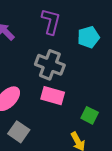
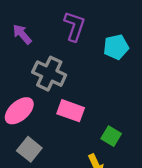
gray cross: (50, 65) -> (49, 74), moved

